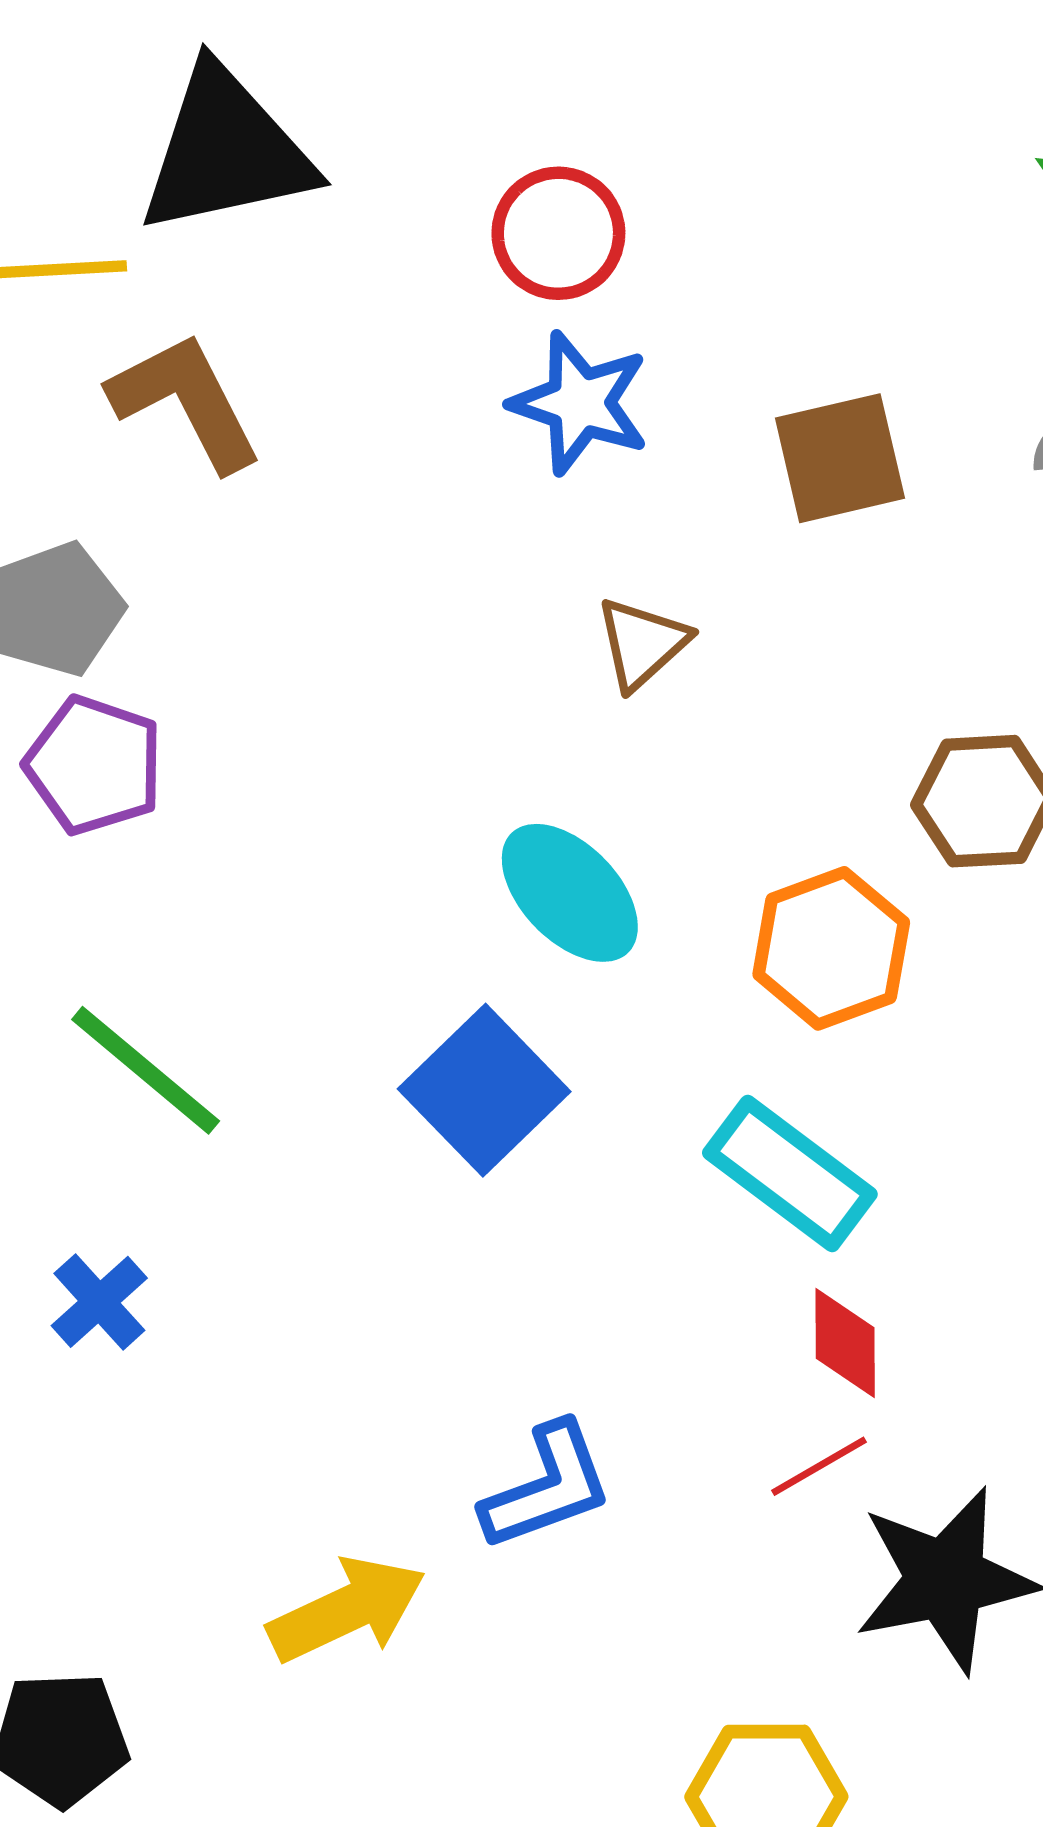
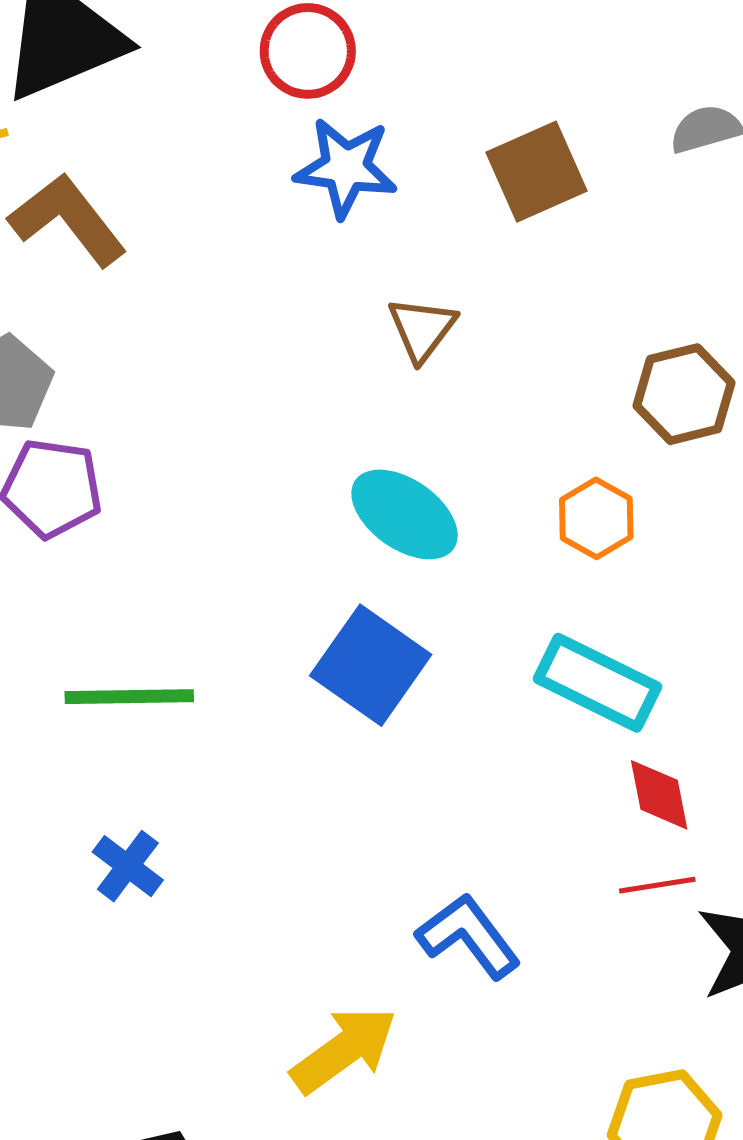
orange hexagon: (831, 948) -> (596, 518), size x0.7
green line: (146, 1070) -> (129, 697), turned -30
red line: (819, 1466) -> (657, 885), turned 32
blue L-shape: (547, 1487) -> (468, 936), turned -96

